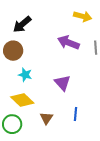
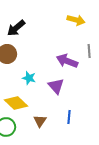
purple arrow: (69, 43) -> (67, 61), moved
cyan star: (25, 75) -> (29, 78), moved

